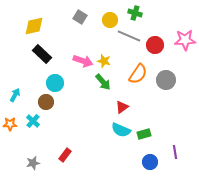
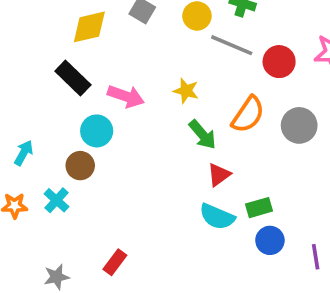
yellow diamond: (34, 26) -> (89, 27), moved
pink arrow: (83, 61) -> (126, 96), moved
green arrow: (103, 82) -> (202, 135), moved
green rectangle: (144, 134) -> (259, 208), moved
blue circle: (150, 162) -> (270, 240), moved

